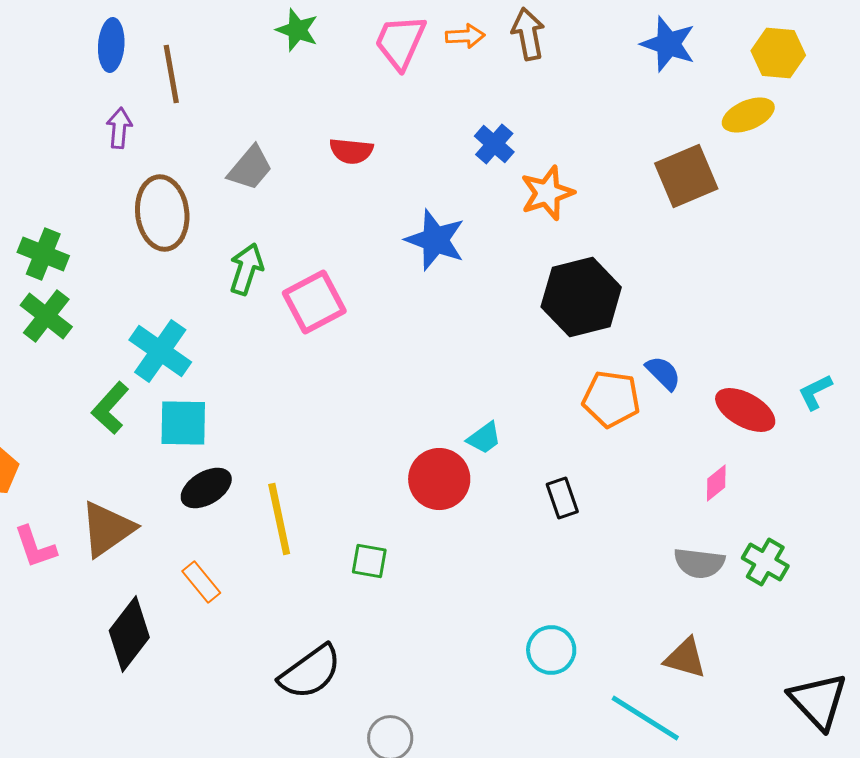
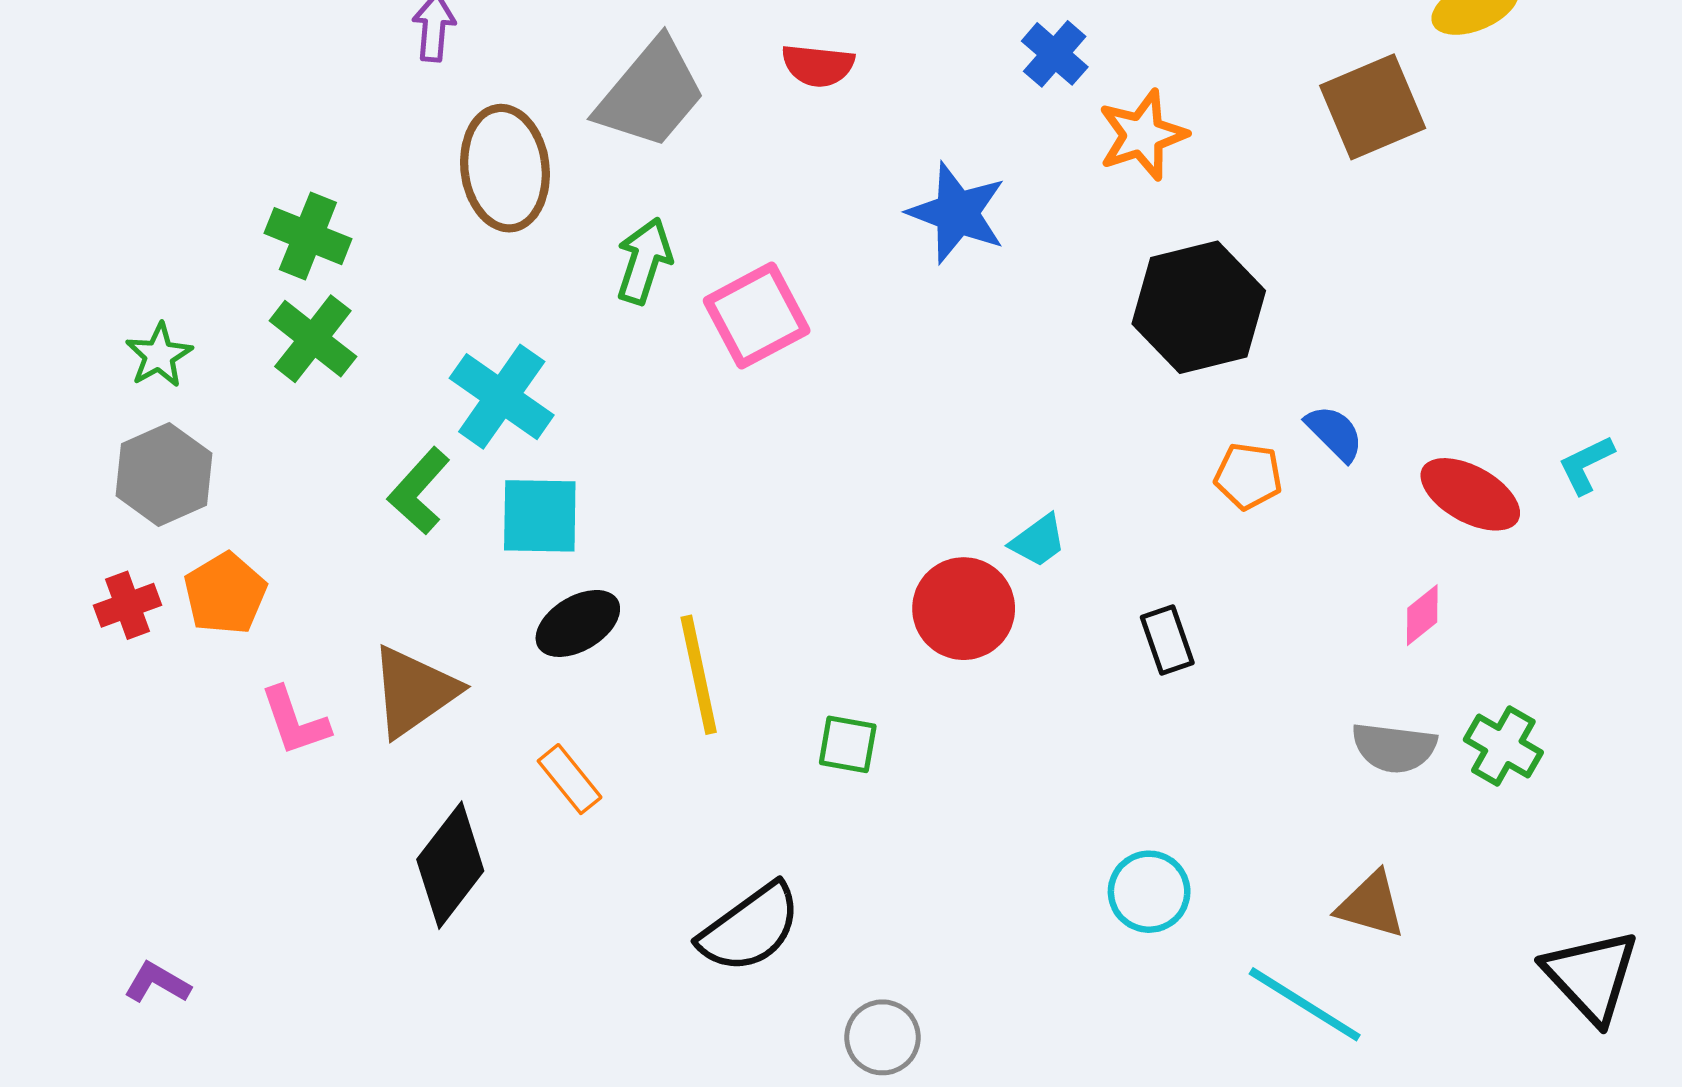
gray trapezoid: (250, 168) -> (651, 94), size x1.5
orange pentagon: (611, 399) -> (1248, 476), size x0.7

